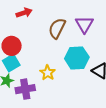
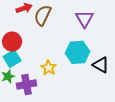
brown semicircle: (57, 28) -> (43, 15), moved

